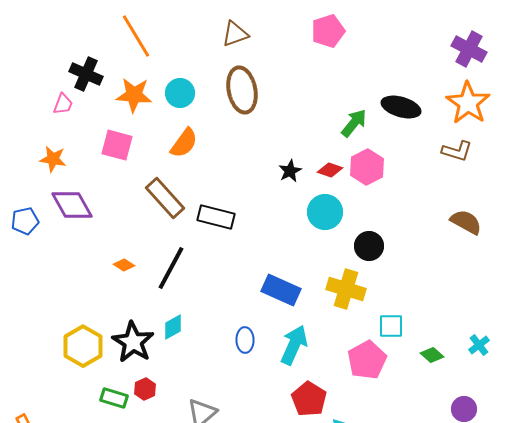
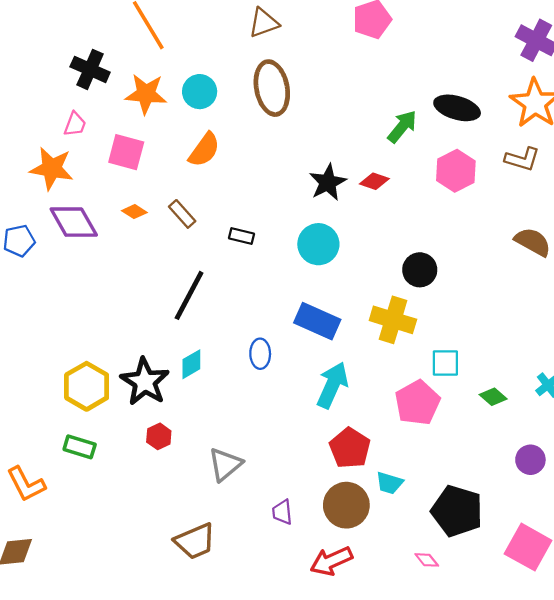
pink trapezoid: (63, 104) -> (75, 124), moved
orange star: (53, 159) -> (52, 168), size x1.4
pink hexagon: (367, 167) -> (456, 171), moved
black star: (290, 171) -> (328, 182), size x1.4
brown rectangle: (165, 198) -> (182, 214), size x0.6
cyan circle: (325, 212) -> (318, 244), moved
black rectangle: (216, 217) -> (242, 236), size x0.6
orange diamond: (124, 265) -> (134, 212), moved
blue ellipse: (245, 340) -> (260, 354), moved
green rectangle: (114, 398) -> (80, 447), moved

